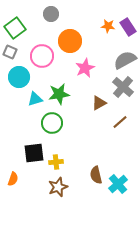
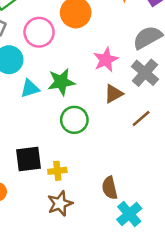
pink star: (85, 68) -> (106, 60), moved
green circle: (52, 123) -> (74, 120), moved
cyan cross: (118, 184) -> (129, 214), moved

